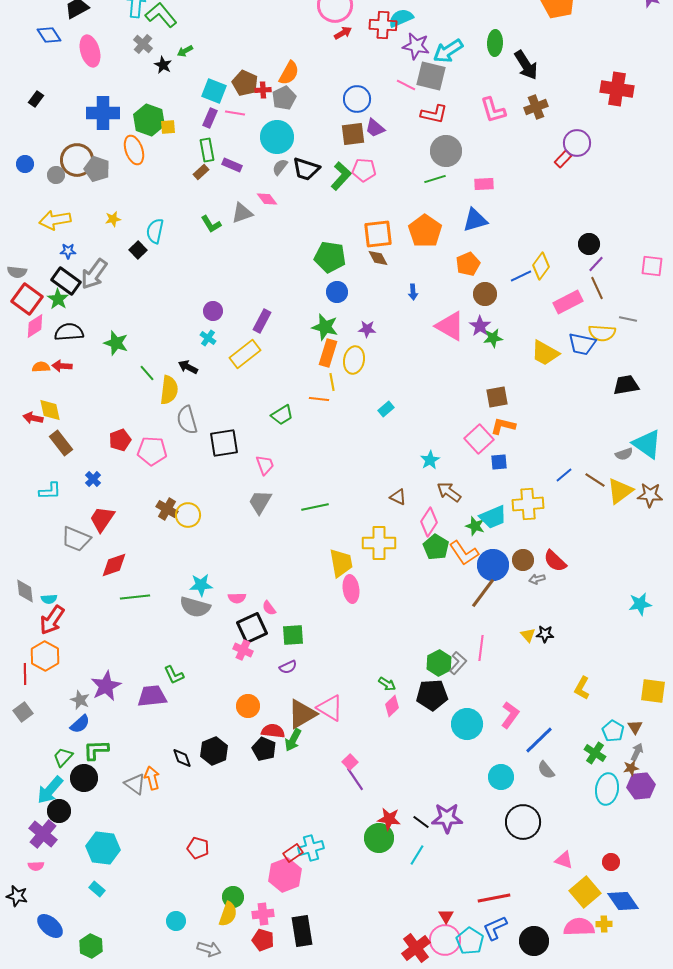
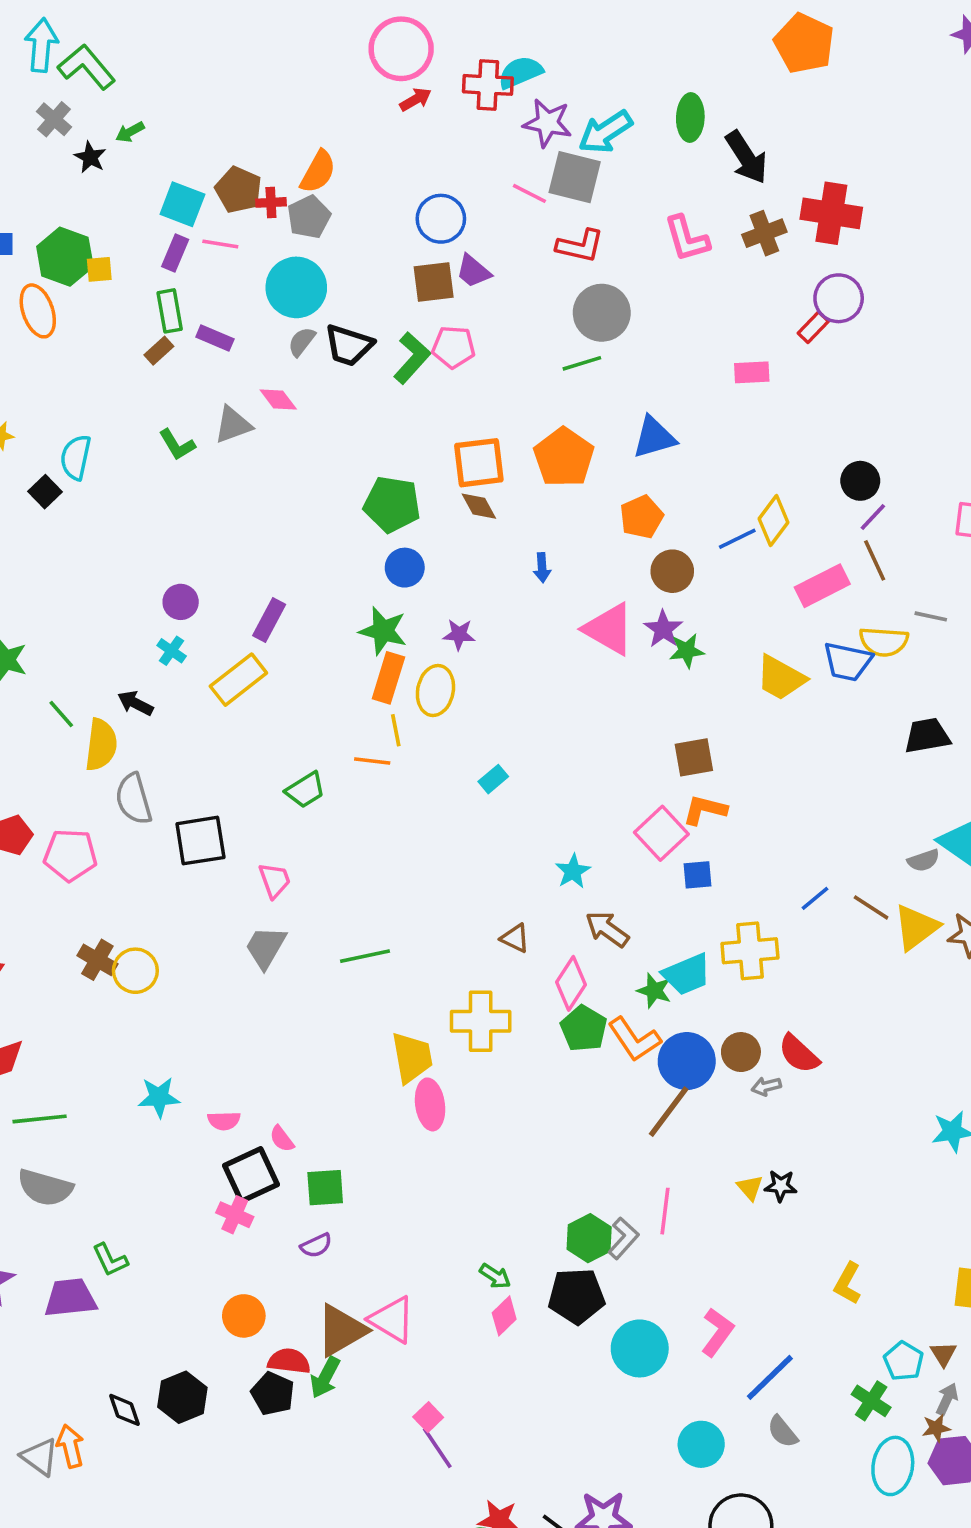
red cross: (617, 89) -> (831, 213), moved
pink rectangle: (484, 184) -> (752, 372), moved
gray semicircle: (195, 607) -> (45, 1188), moved

